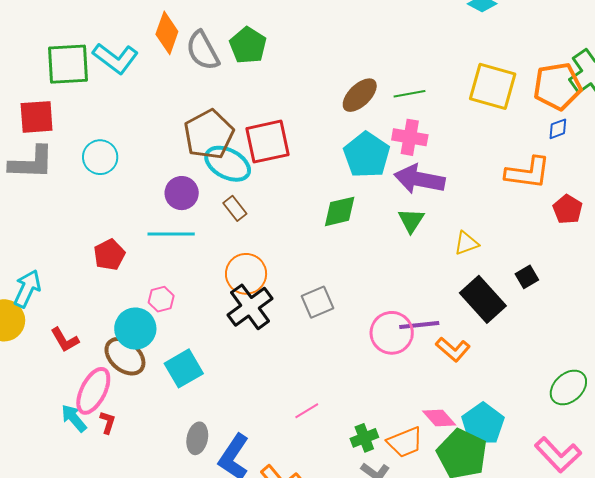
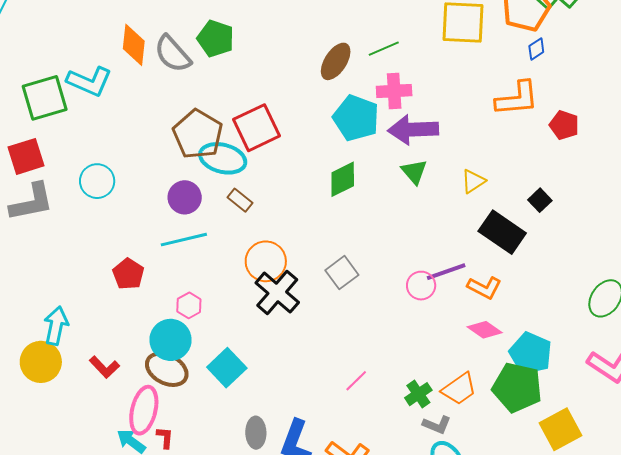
pink circle: (392, 333) -> (421, 286), size x0.7
pink diamond: (439, 418) -> (485, 330), moved

